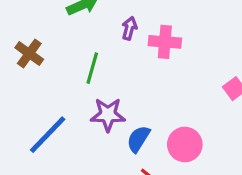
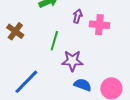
purple star: (108, 115) -> (72, 61), moved
blue semicircle: (138, 139) -> (83, 85), turned 78

